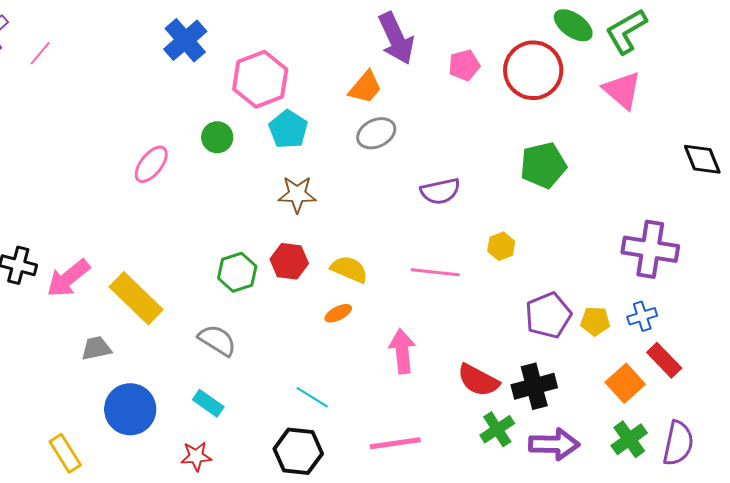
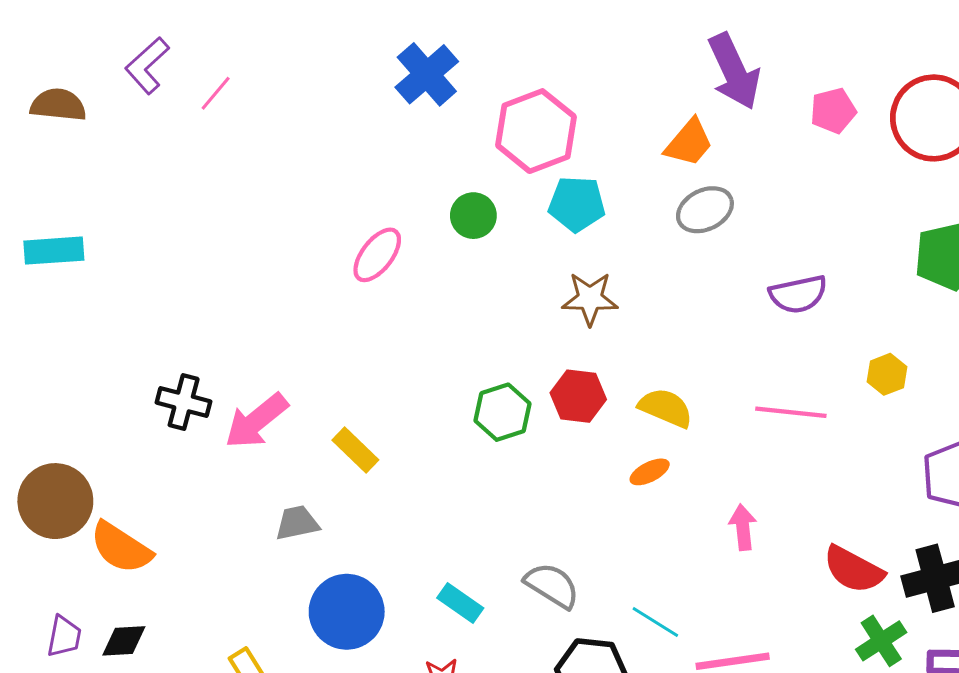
cyan pentagon: (288, 129) -> (577, 204), turned -30
yellow rectangle: (136, 298) -> (355, 450), size x0.6
gray semicircle: (217, 340) -> (552, 586), moved
pink arrow: (402, 351) -> (743, 527), size x0.7
cyan line: (312, 397) -> (655, 622), moved

